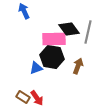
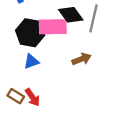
black hexagon: (52, 57) -> (30, 33), moved
brown arrow: (78, 66) -> (82, 59), turned 49

